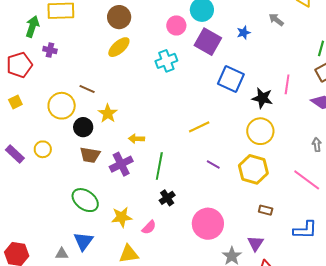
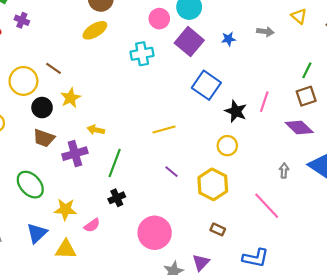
gray arrow: (276, 20) -> (265, 32), turned 140
yellow circle: (260, 131) -> (227, 146), size x0.7
blue triangle: (83, 241) -> (37, 233), moved

